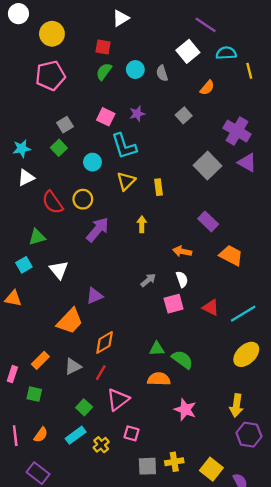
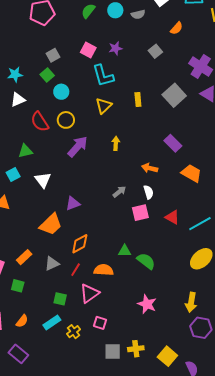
gray semicircle: (162, 73) -> (138, 14), turned -88
cyan circle: (92, 162) -> (61, 92), moved
yellow rectangle: (158, 187) -> (138, 99), moved
orange semicircle: (159, 379) -> (104, 270), moved
green square: (84, 407) -> (60, 299), turned -32

